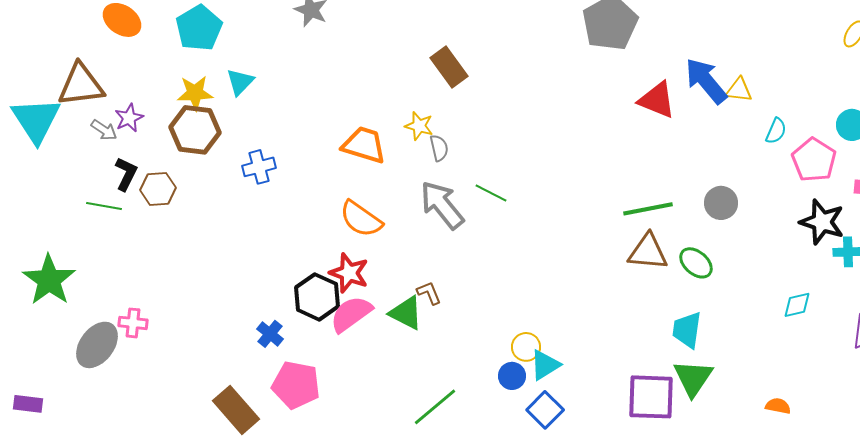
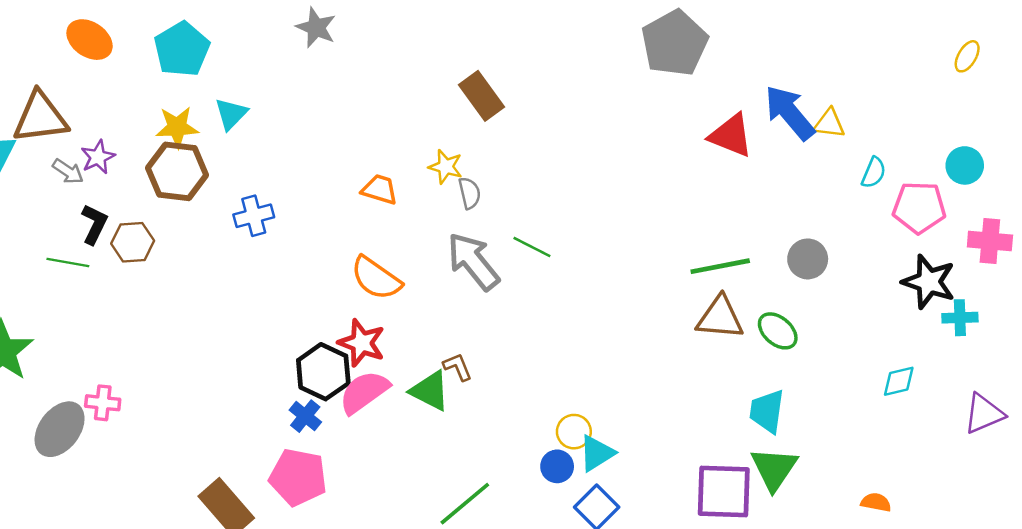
orange trapezoid: (364, 145) -> (380, 189), size x0.7
pink pentagon: (814, 160) -> (919, 207), turned -30
blue cross: (270, 334) -> (305, 416), moved

